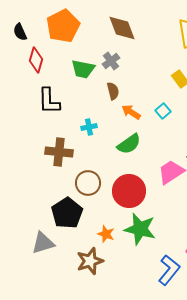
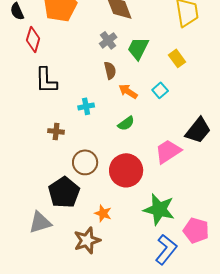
green trapezoid: (83, 69) -> (138, 48), moved, turned 105
green semicircle: (129, 144) -> (126, 123), size x0.7
brown cross: (59, 152) -> (56, 131), size x0.6
green star: (140, 229) -> (159, 209), moved

